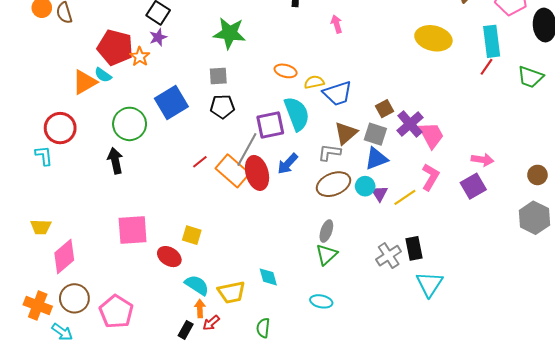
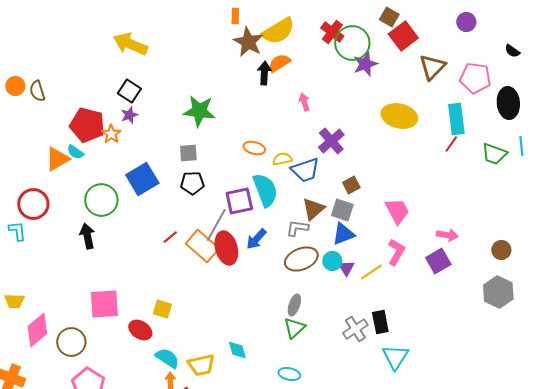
purple cross: (410, 124) -> (331, 141), moved
brown circle: (74, 298) -> (71, 342), moved

